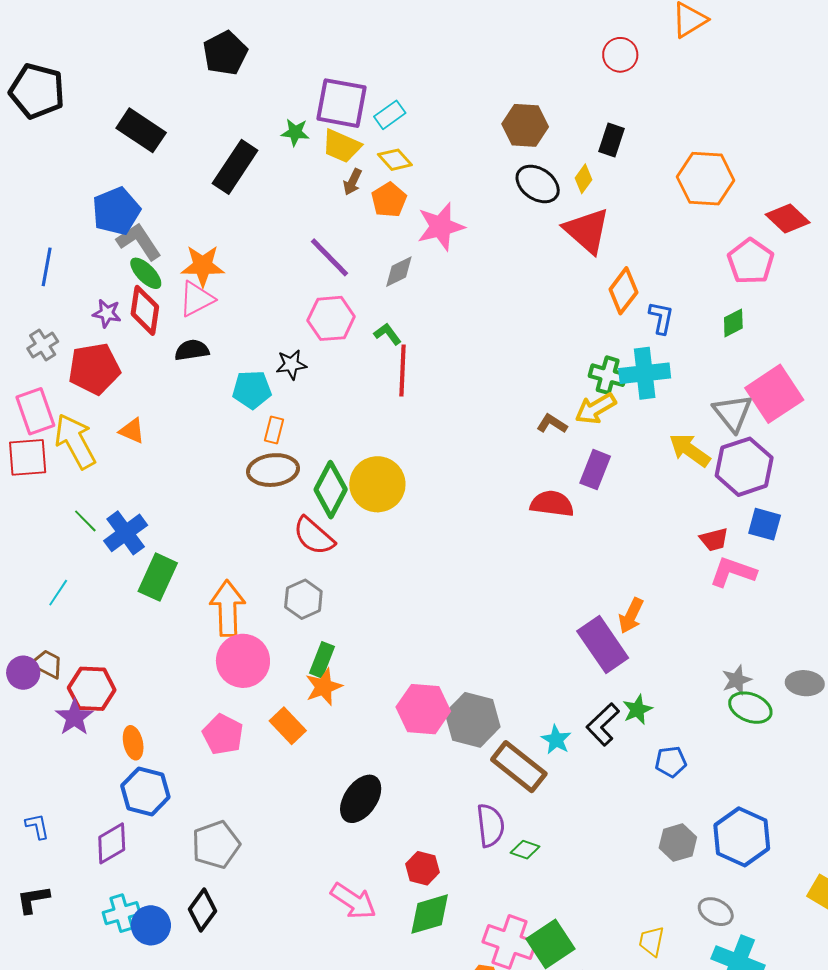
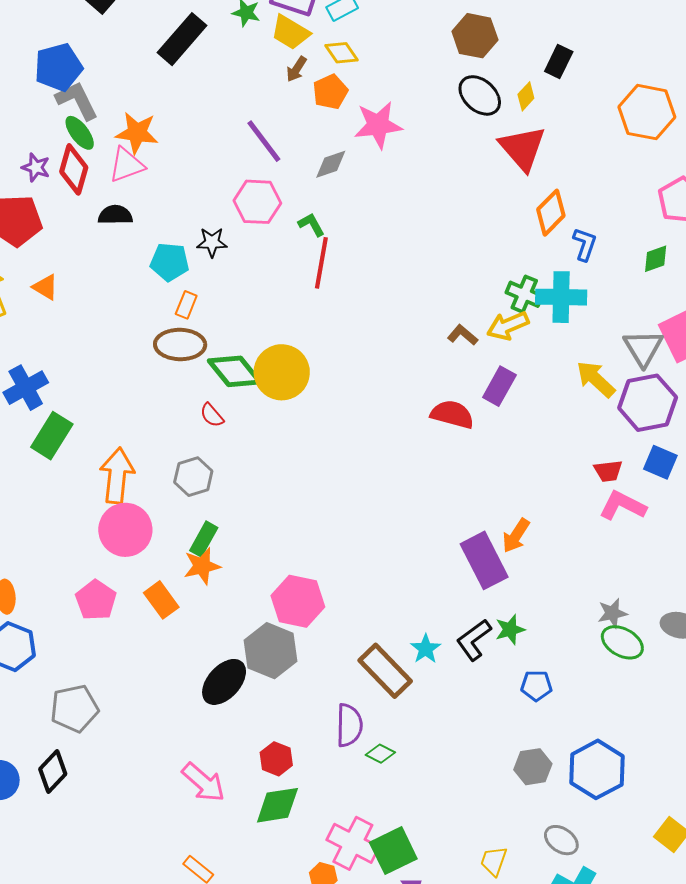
green diamond: (331, 490) -> (235, 371), turned -74
red semicircle: (314, 536) -> (212, 415), size x0.6
gray hexagon: (473, 720) -> (271, 651), moved

